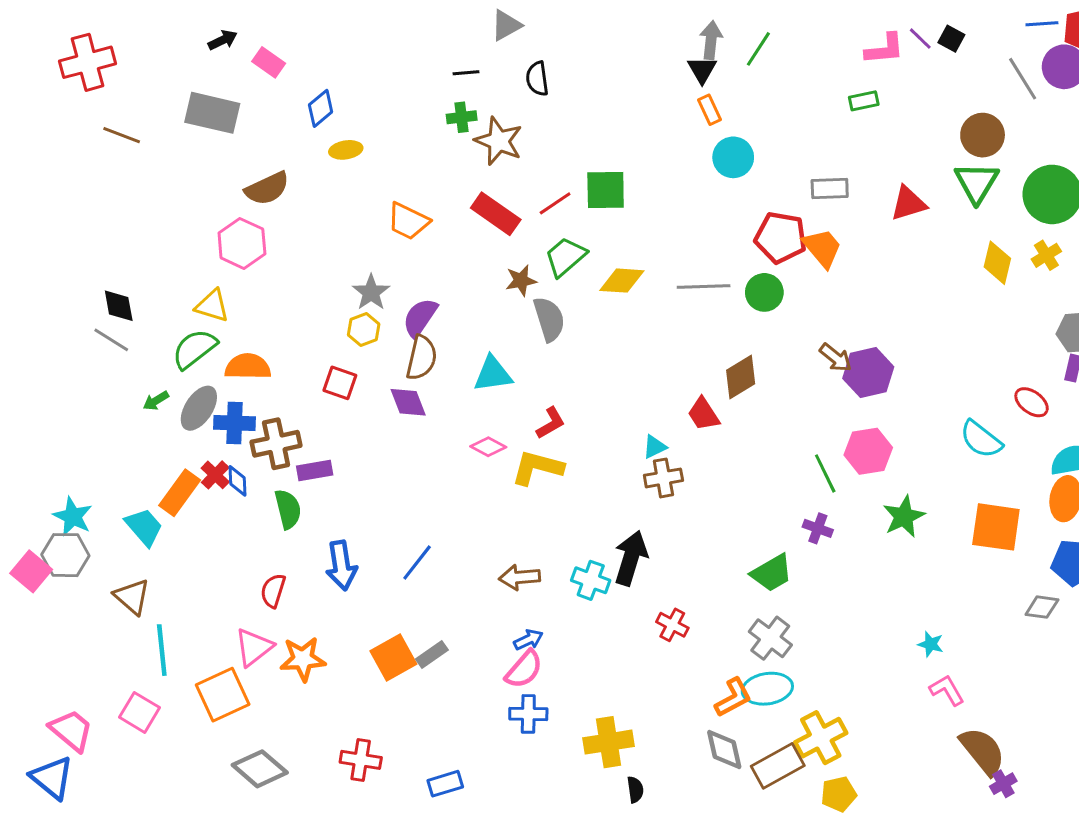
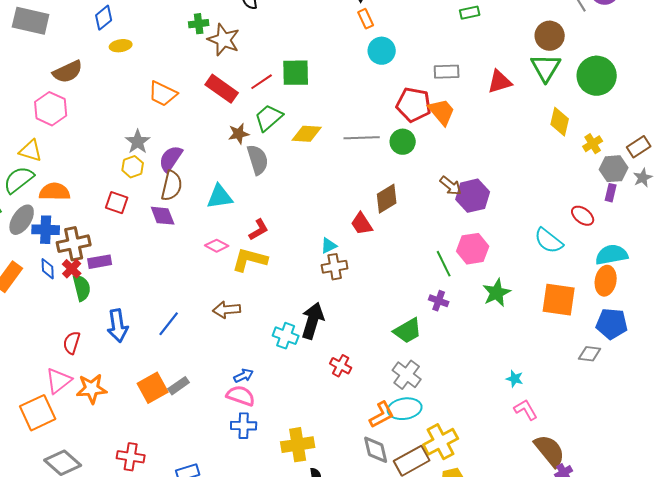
yellow cross: (1046, 255) -> (593, 144), moved
red cross: (215, 475) -> (72, 269), moved
brown arrow: (519, 577) -> (227, 310), moved
pink semicircle: (524, 669) -> (241, 396), turned -112

